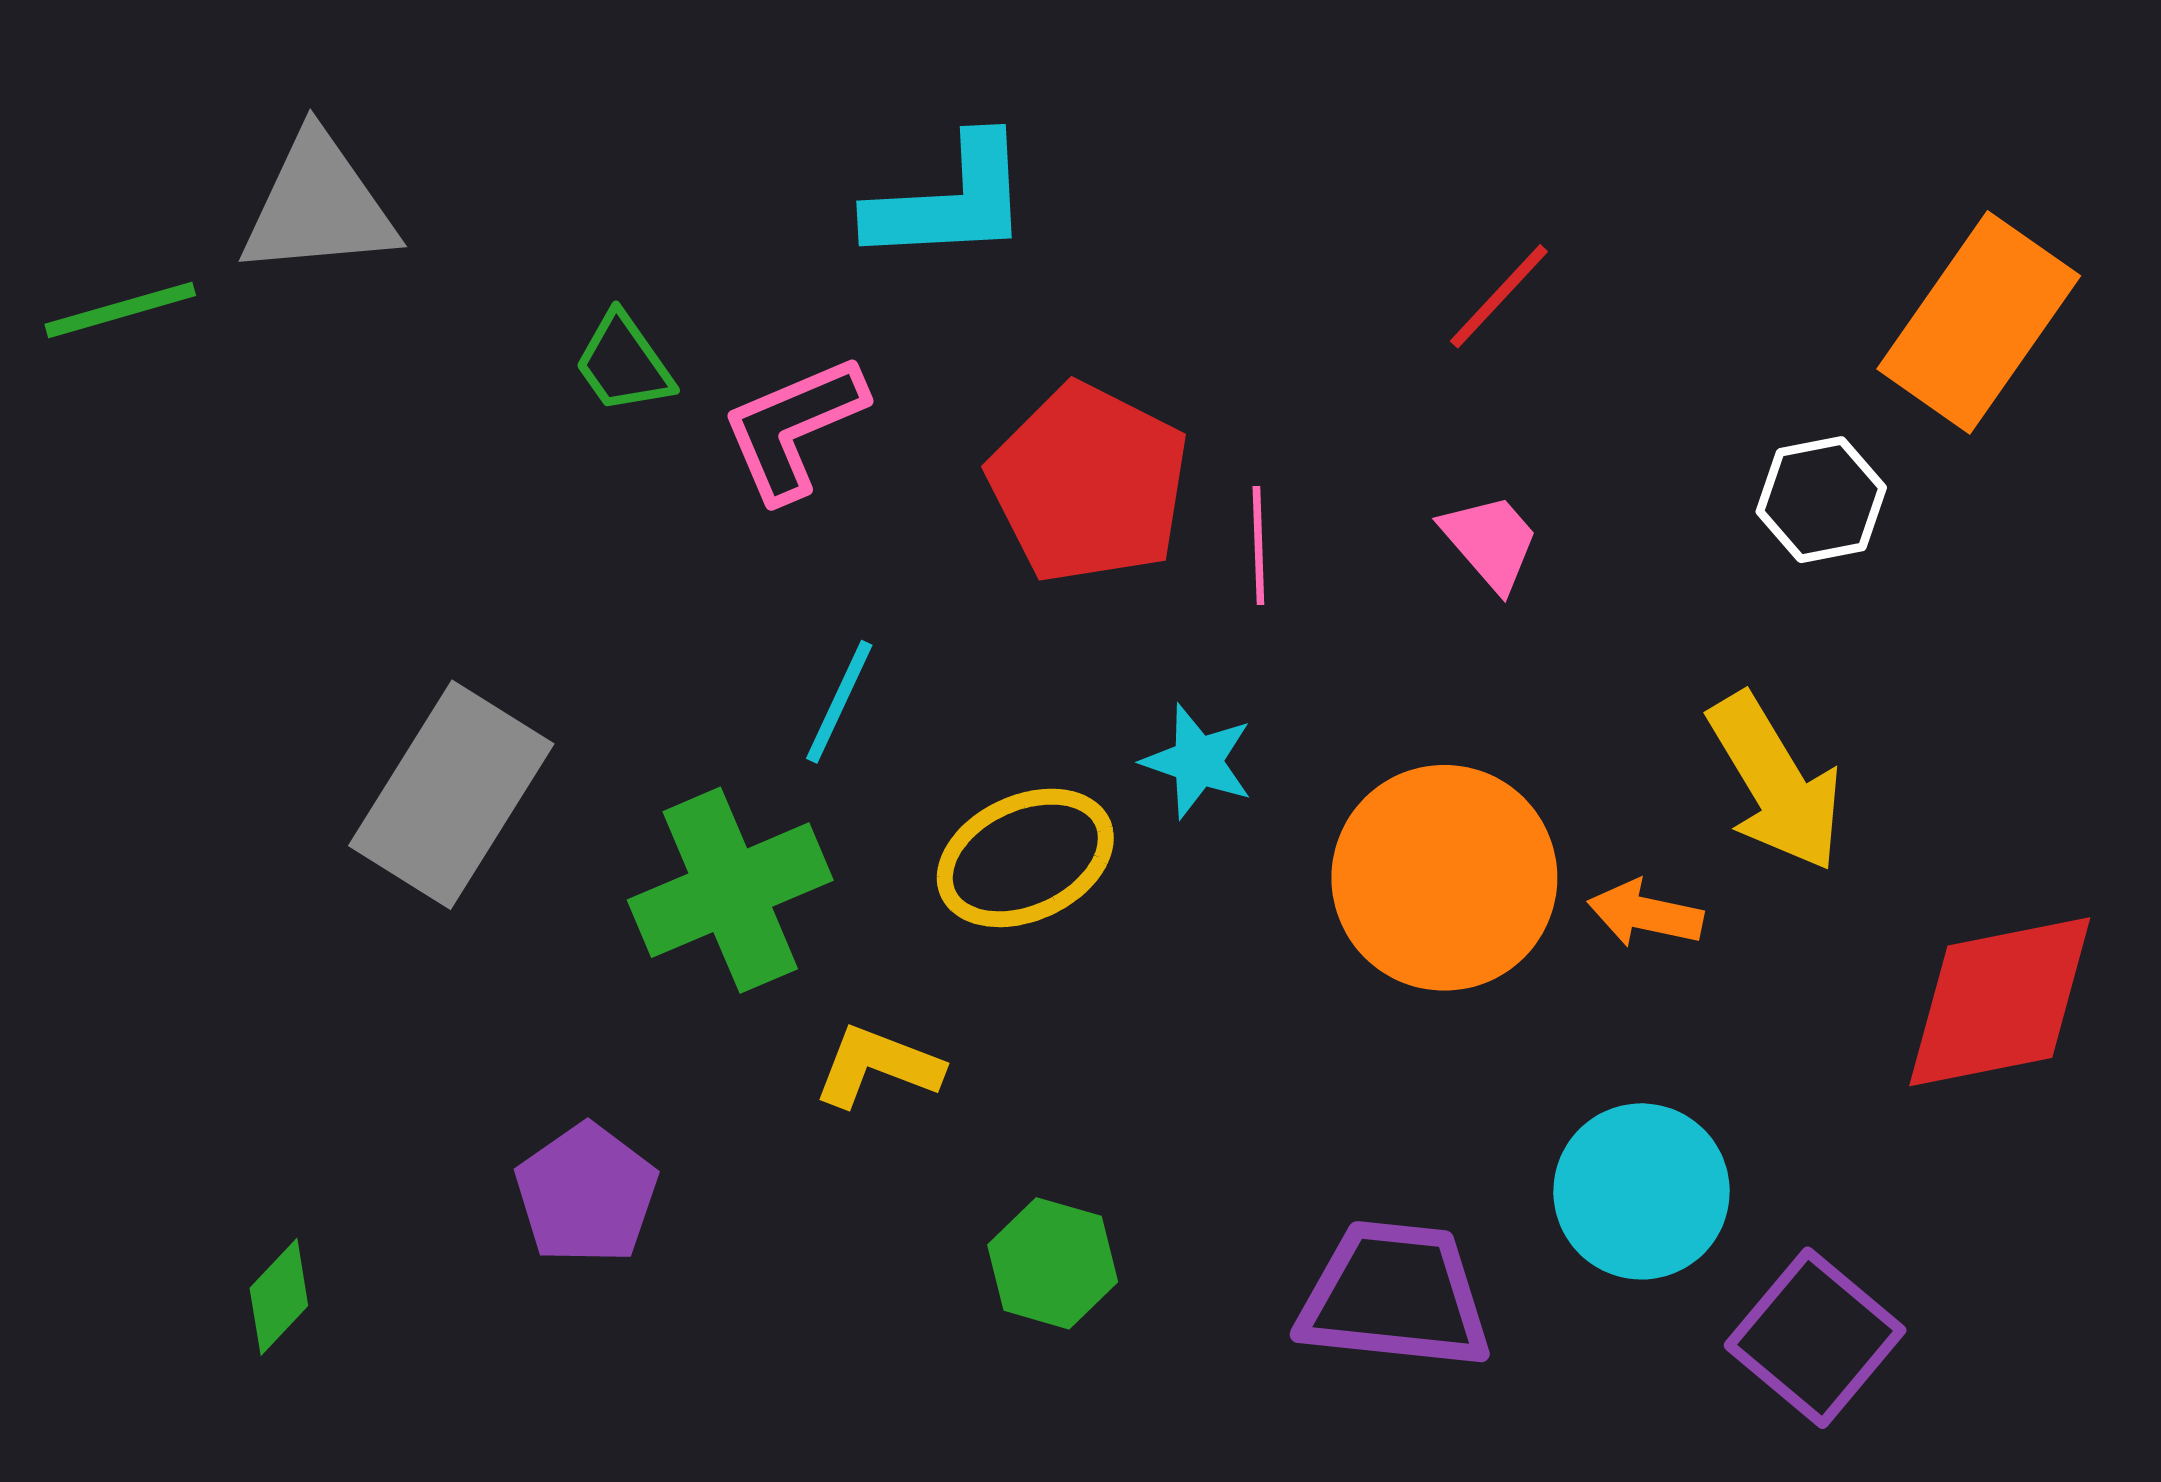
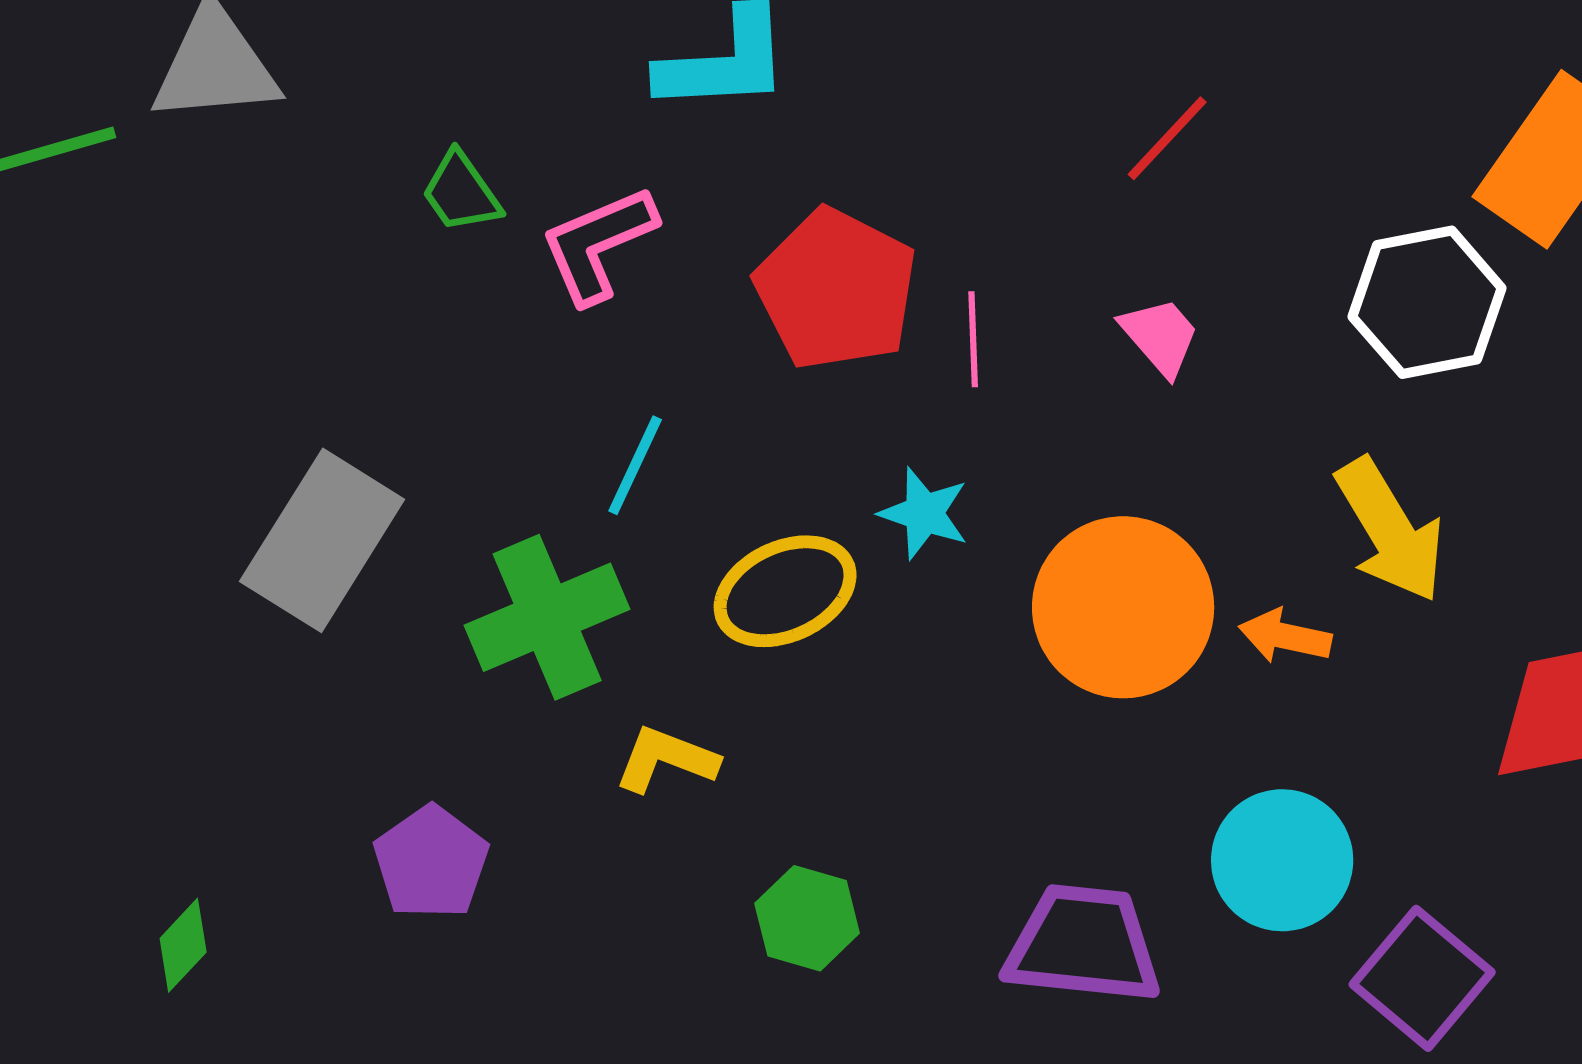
white hexagon: (1821, 500) -> (1427, 302), size x1.5

